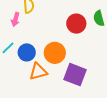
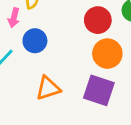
blue circle: (27, 52) -> (35, 41), moved
orange circle: (55, 53) -> (107, 54), moved

